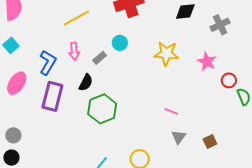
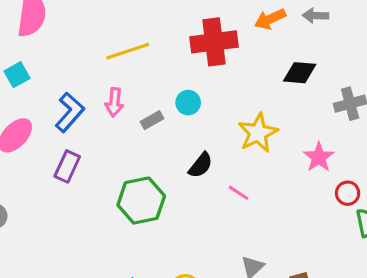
yellow star: (166, 54) -> (258, 133), turned 30
black semicircle: (86, 83) -> (201, 165), moved
purple rectangle: (52, 96) -> (67, 166), size x0.7
pink line: (171, 111) -> (239, 193), moved

